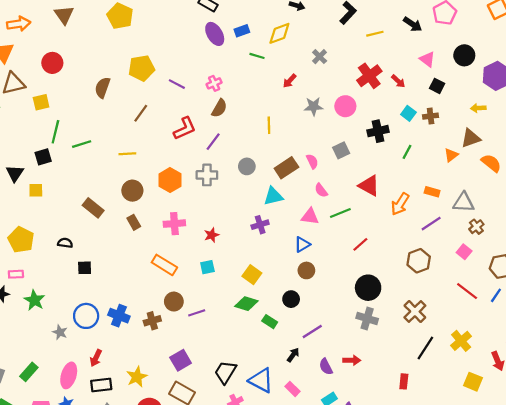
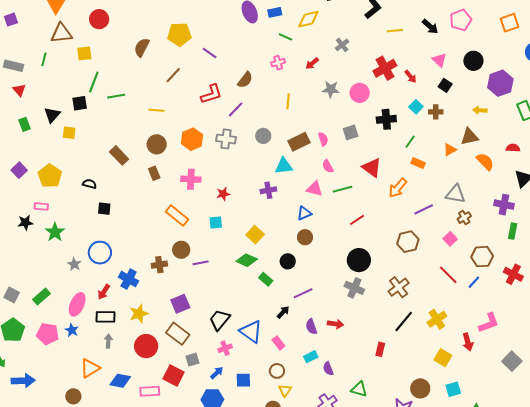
pink cross: (214, 83) -> (278, 63), moved
orange rectangle: (432, 192) -> (418, 163), moved
blue cross: (119, 316) -> (129, 279), moved

